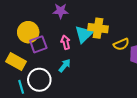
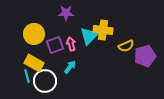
purple square: (38, 44) -> (55, 45), moved
yellow rectangle: (16, 62) -> (34, 63), moved
cyan line: (21, 87) -> (27, 76), moved

